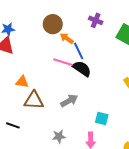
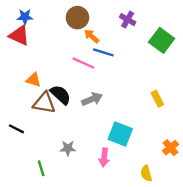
blue line: (79, 51) -> (103, 52), turned -54
black semicircle: (82, 69) -> (60, 95), moved
gray arrow: (69, 101) -> (92, 99), moved
cyan square: (102, 118) -> (120, 134), size x1.5

